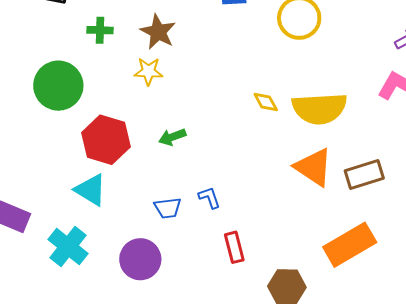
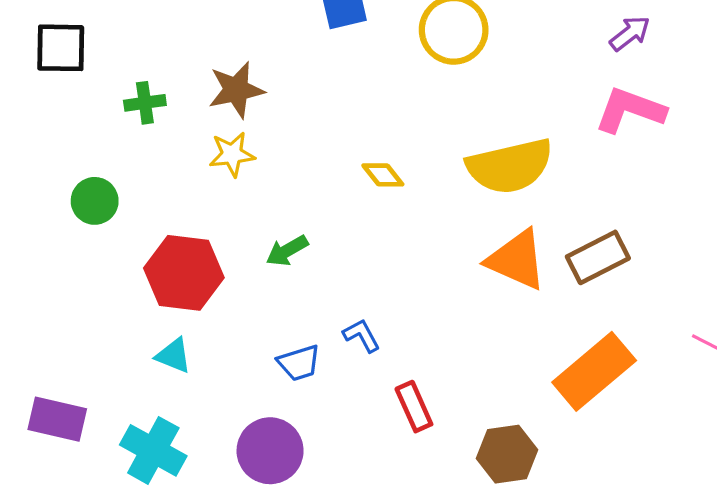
brown star: (158, 32) -> (236, 90), turned -30
green circle: (58, 86) -> (95, 201), size x0.6
yellow diamond: (266, 102) -> (383, 175), moved
cyan triangle: (91, 190) -> (174, 356), size x0.7

